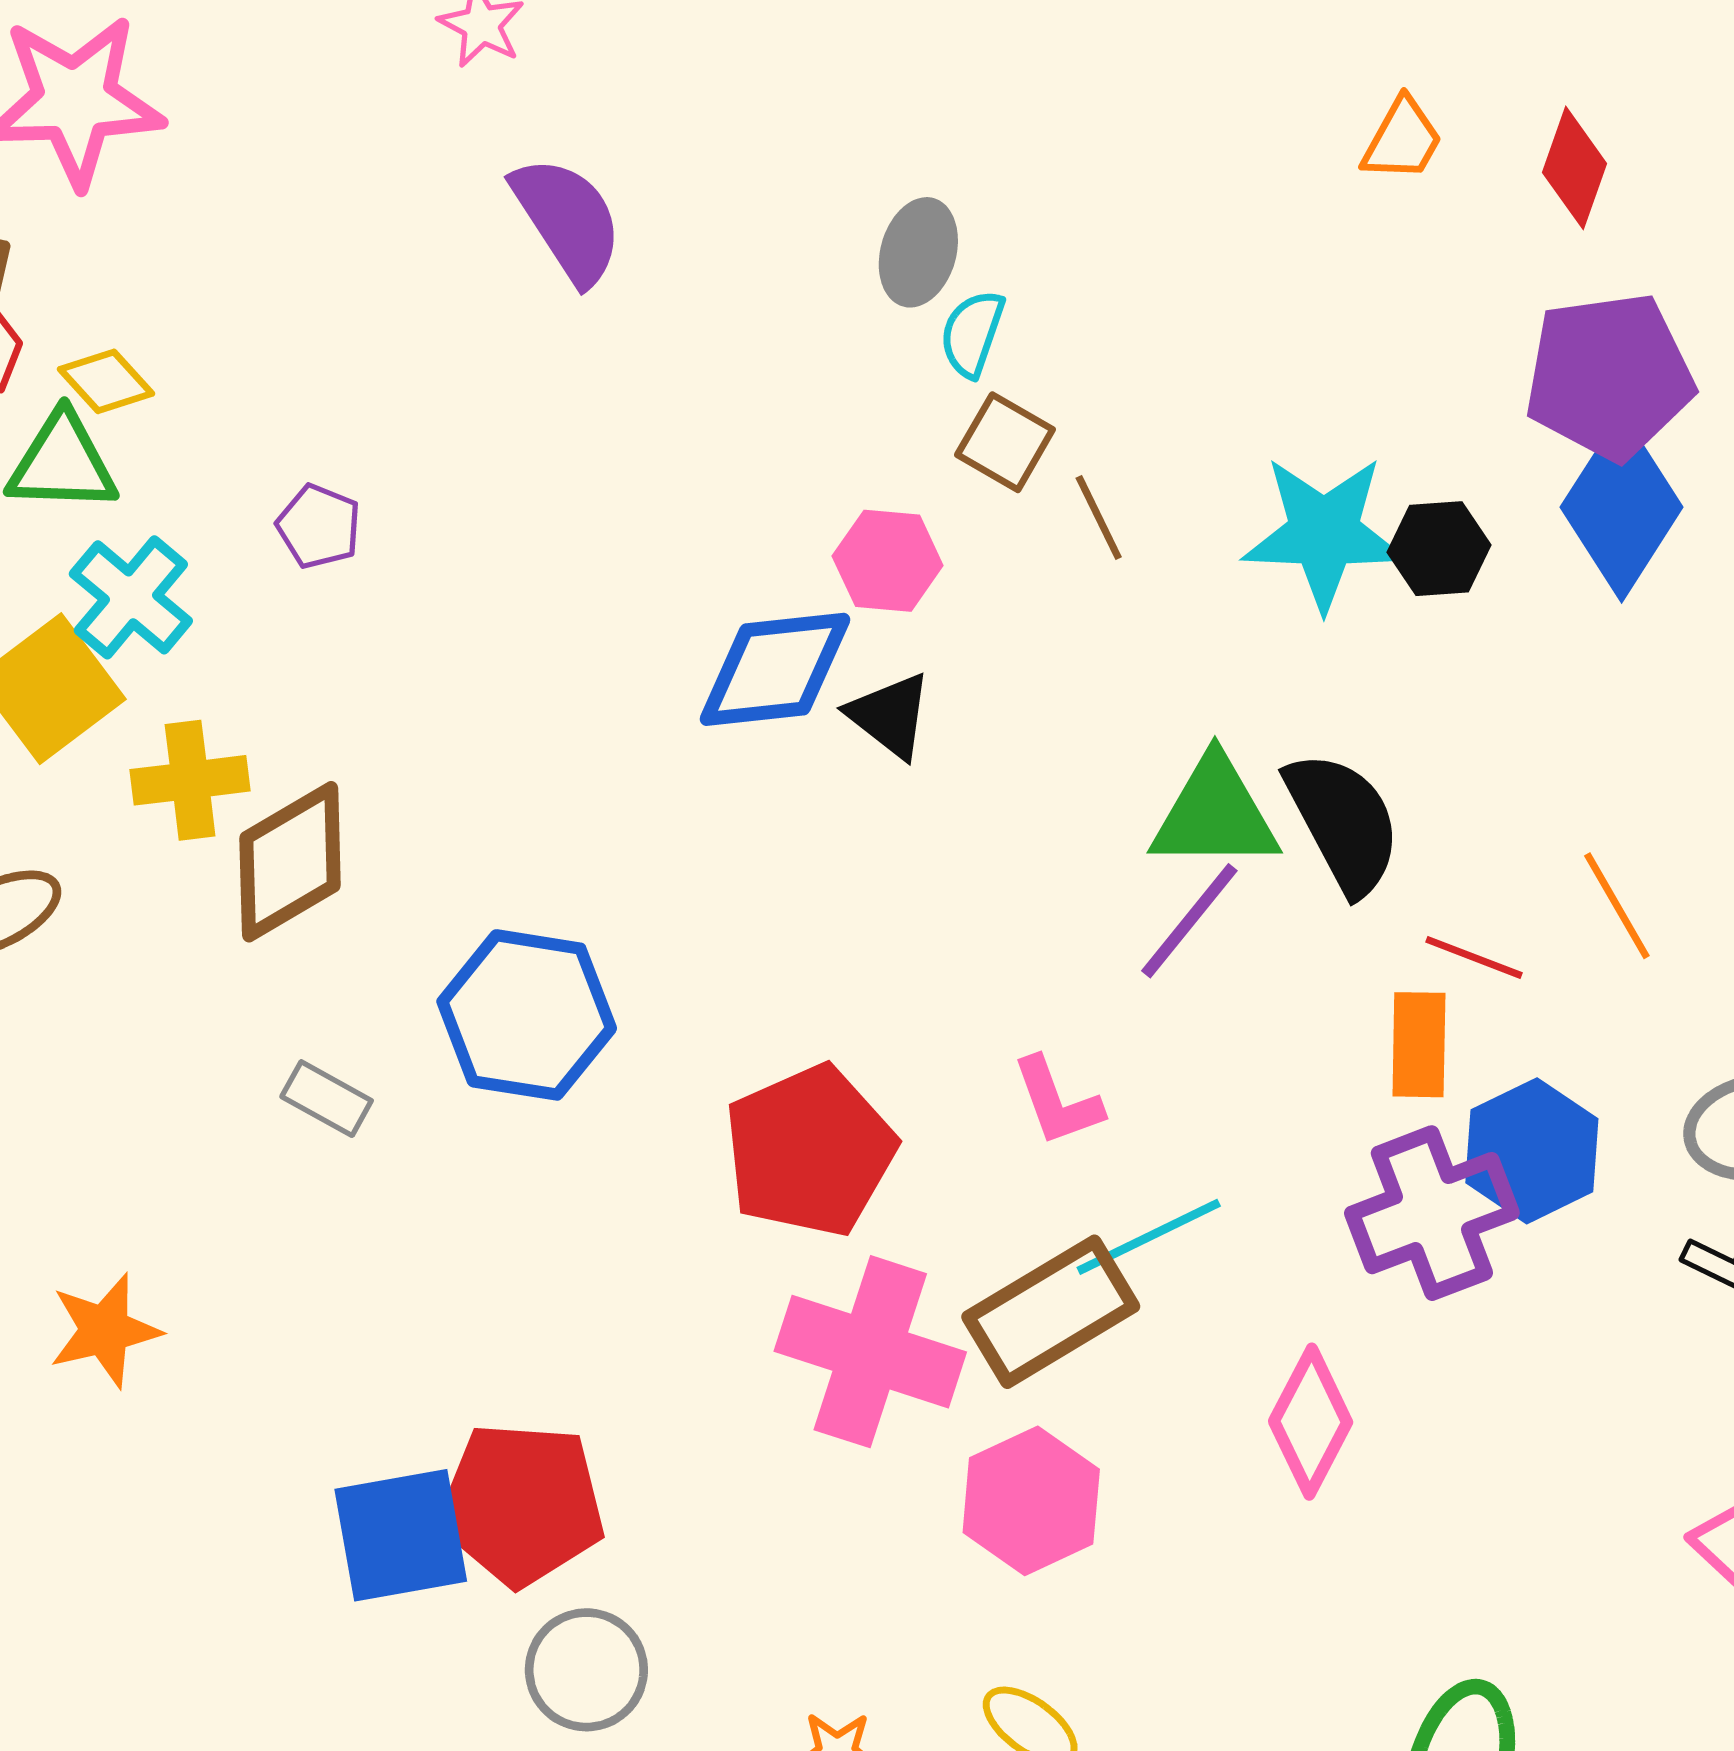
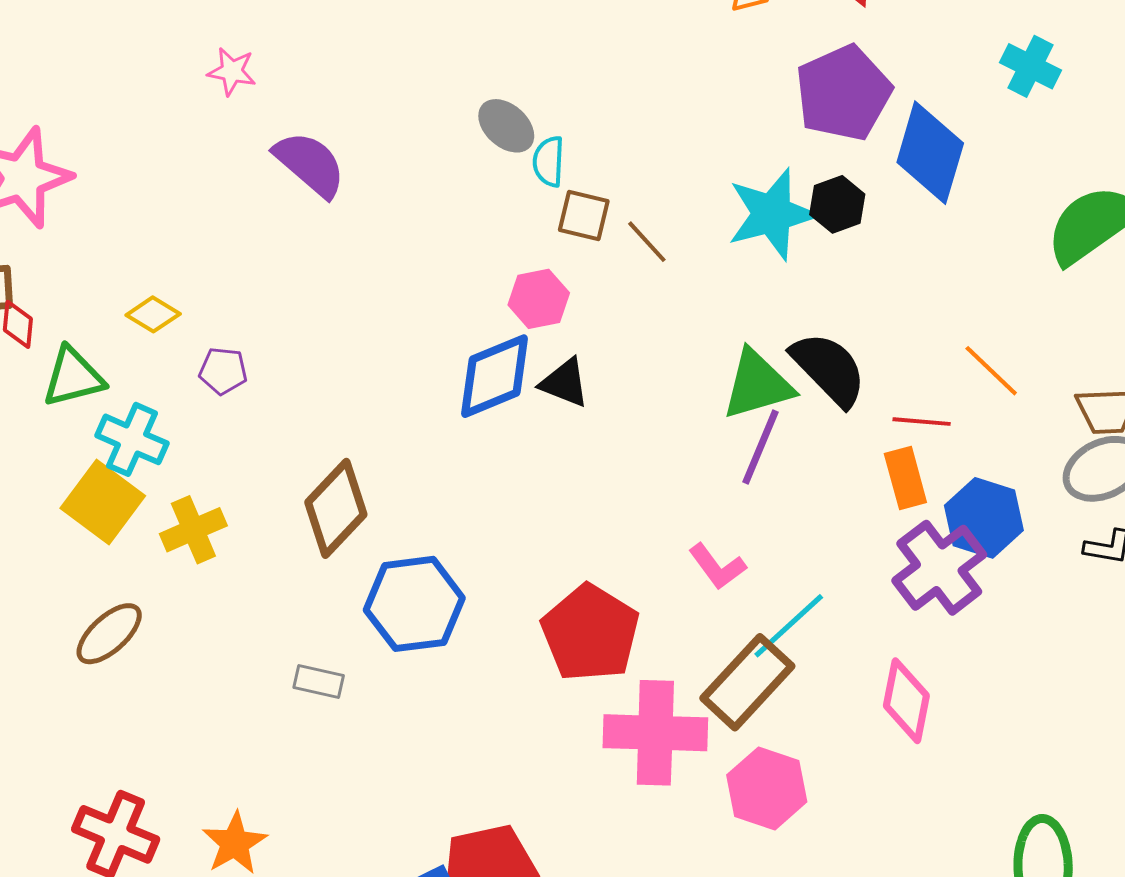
gray ellipse: (918, 252) -> (506, 126), turned -48
purple pentagon: (1609, 376) -> (843, 93), moved
yellow diamond: (106, 381) -> (153, 314), moved
brown diamond: (290, 862) -> (336, 508), moved

